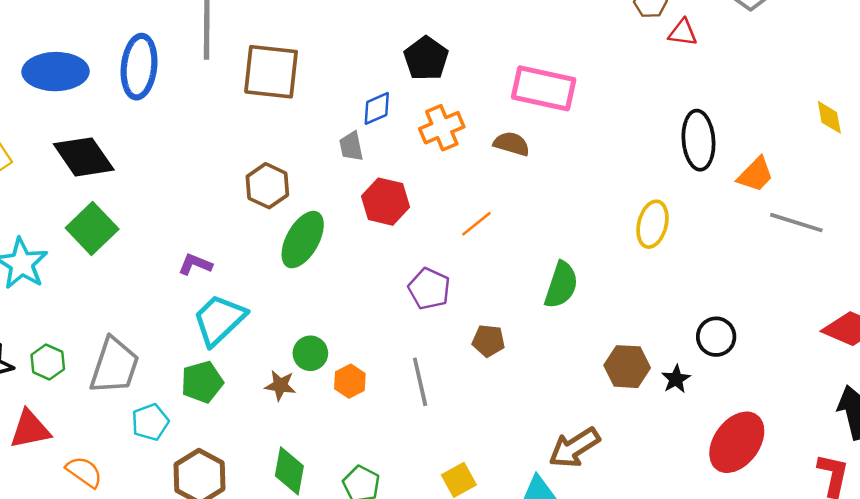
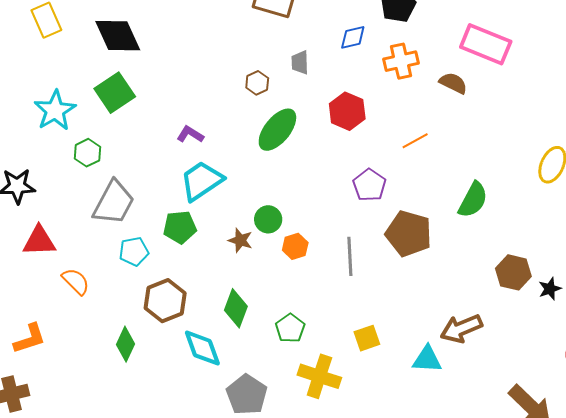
gray trapezoid: (351, 146) -> (300, 62), moved
brown hexagon: (267, 186) -> (257, 83), size x0.7
brown pentagon: (488, 341) -> (409, 234), size x1.8
green hexagon: (48, 362) -> (87, 153), moved

